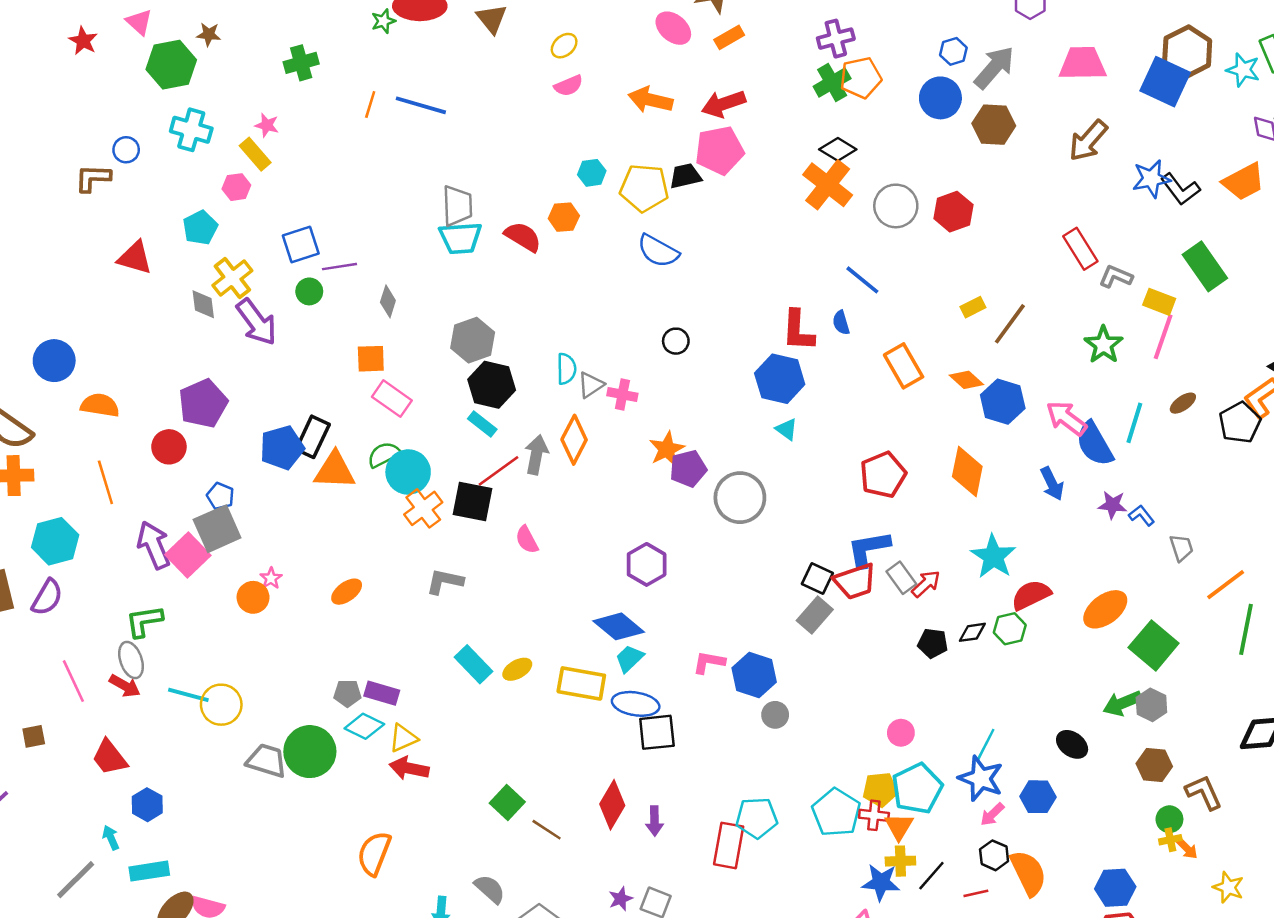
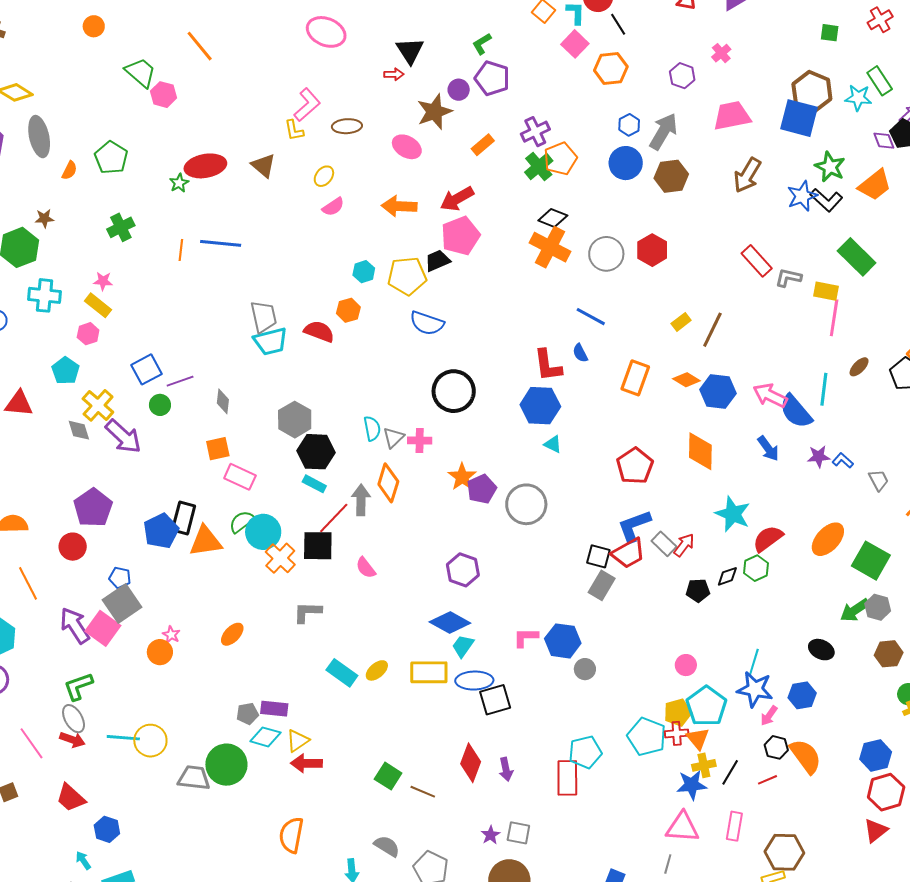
orange rectangle: (729, 37) -> (483, 145), moved
black circle: (676, 341) -> (454, 391), size x2.0
green star: (1104, 345) -> (830, 167), moved
orange rectangle: (904, 366) -> (635, 378), turned 60

